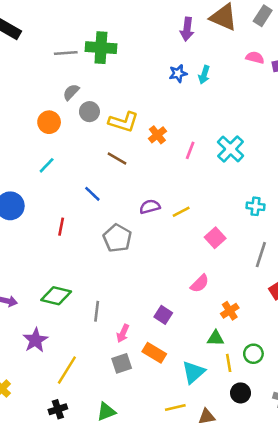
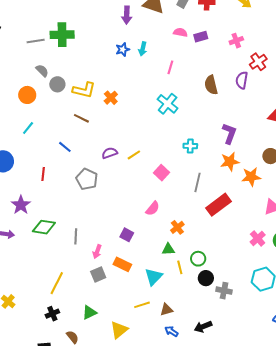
gray semicircle: (71, 92) -> (42, 71), turned 96
pink line: (190, 150) -> (170, 67), moved
purple star: (35, 340) -> (21, 205), moved
black circle: (240, 393) -> (206, 278), moved

